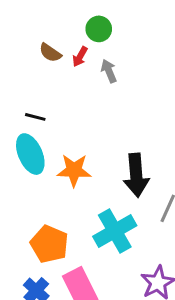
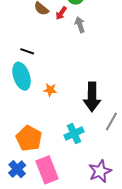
orange star: (74, 170) -> (50, 90), size x0.6
cyan cross: (115, 231) -> (74, 134), size x0.7

